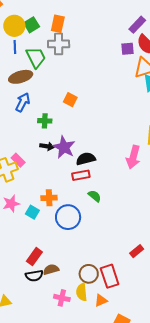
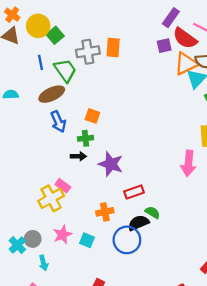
orange rectangle: (58, 24) -> (113, 48), moved
yellow circle: (14, 26) -> (38, 26), moved
orange square: (70, 100) -> (92, 116), moved
blue arrow: (23, 102) -> (58, 122), turned 138
black arrow: (47, 146) -> (78, 156), moved
black semicircle: (86, 159) -> (138, 223), moved
orange cross: (49, 198) -> (105, 212), moved

